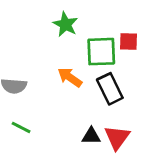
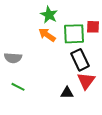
orange arrow: (70, 77) -> (47, 35), moved
red triangle: (117, 137) -> (86, 81), moved

